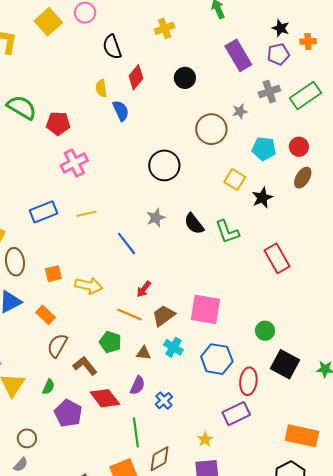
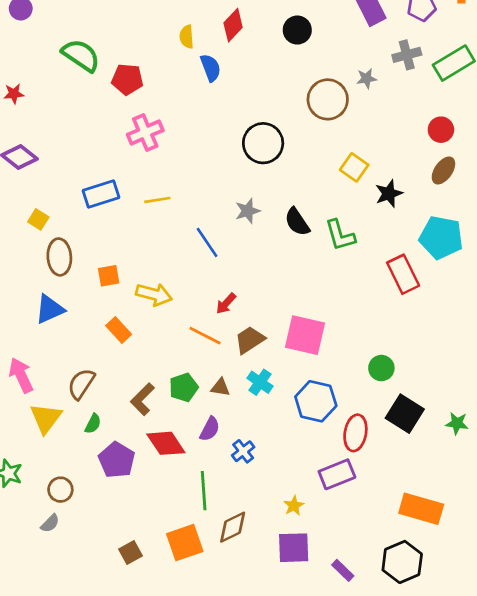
cyan pentagon: (264, 149) -> (441, 237), moved, size x1.4
orange rectangle: (45, 315) -> (119, 330), moved
green pentagon: (110, 342) -> (184, 387), moved, turned 30
brown semicircle: (57, 346) -> (81, 384), moved
brown L-shape: (85, 366) -> (142, 399), turned -100

